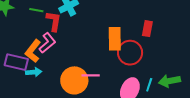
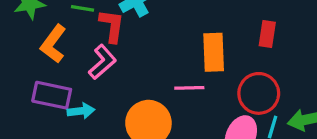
orange L-shape: (33, 51) -> (53, 44), moved
red circle: (130, 53) -> (259, 93), moved
pink line: (91, 75) -> (189, 88), moved

